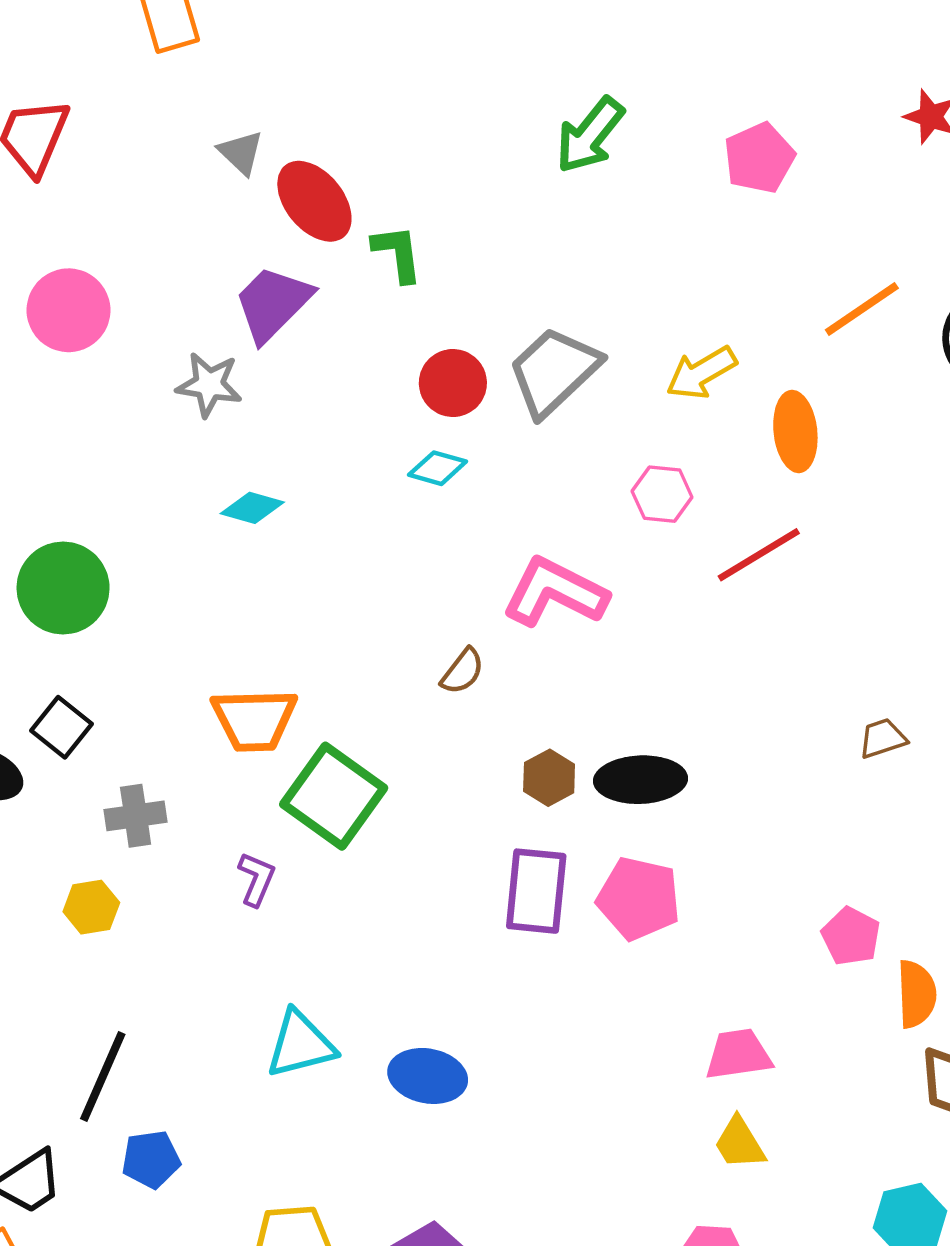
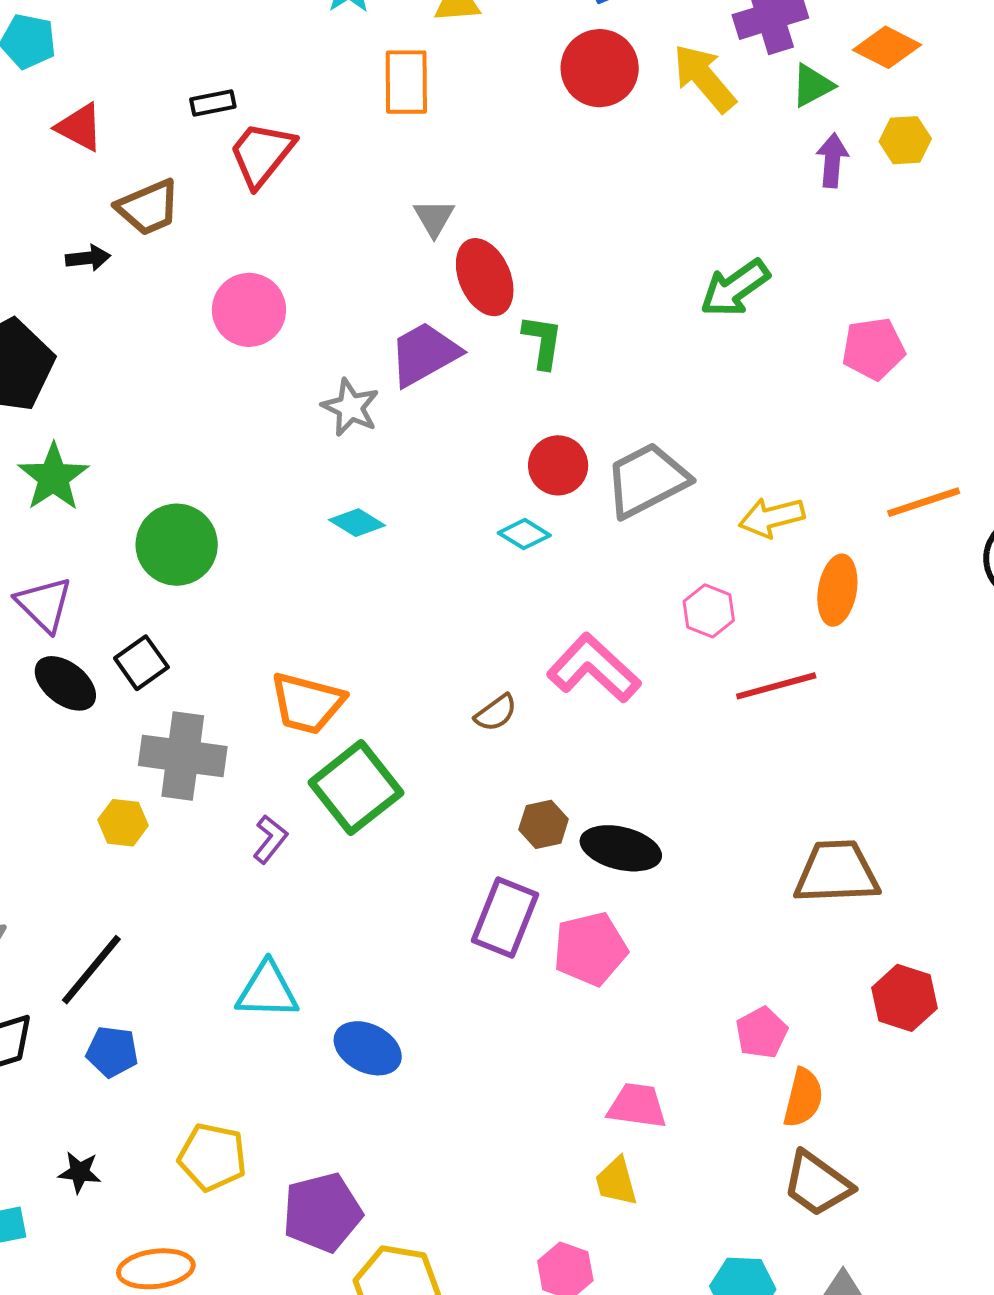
brown trapezoid: (883, 738) -> (837, 872), size x2.0
gray cross: (136, 816) -> (183, 756), size x1.6
pink pentagon: (639, 898) -> (590, 949), turned 30

